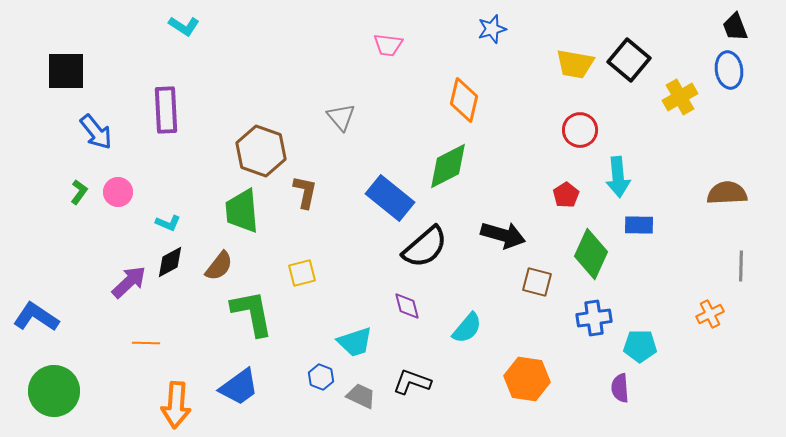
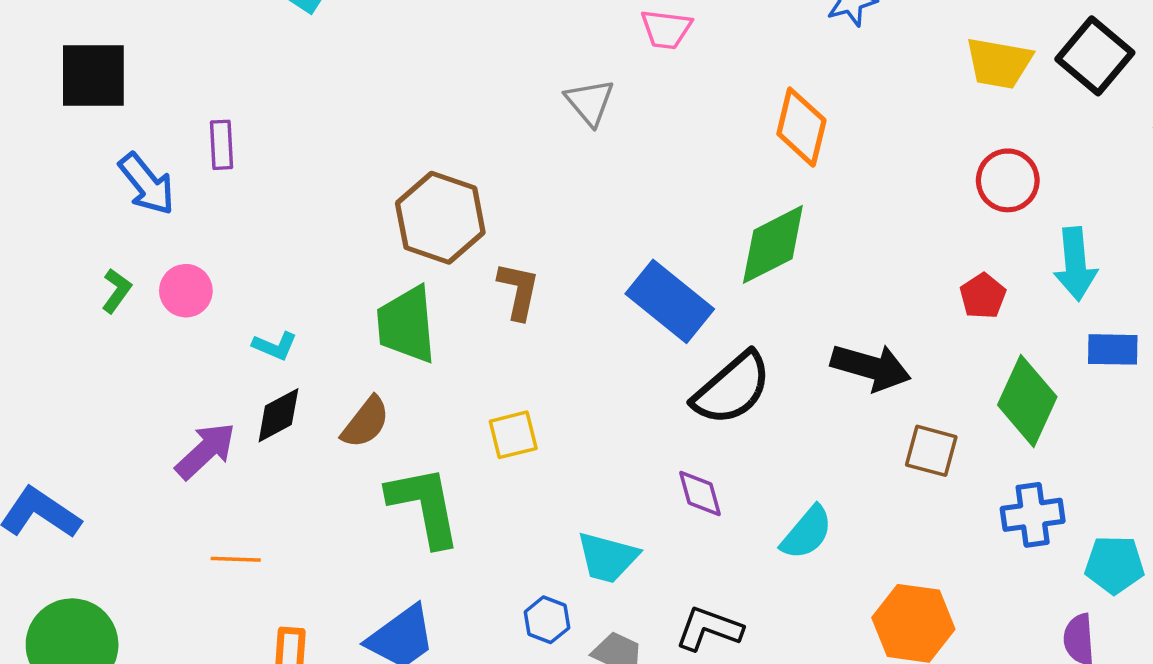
purple rectangle: (166, 110) -> (221, 145), moved, size x0.6
gray triangle: (341, 117) -> (590, 102), moved
cyan trapezoid: (355, 342) -> (607, 558), turned 33

